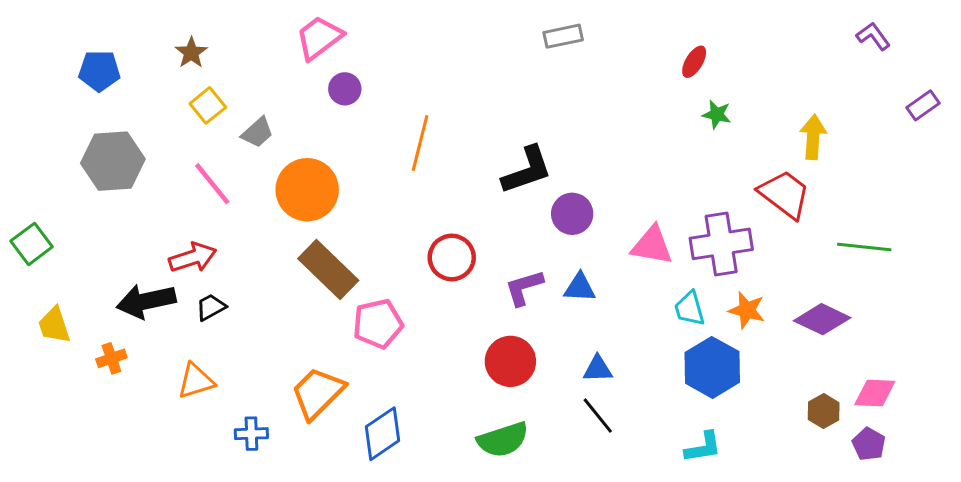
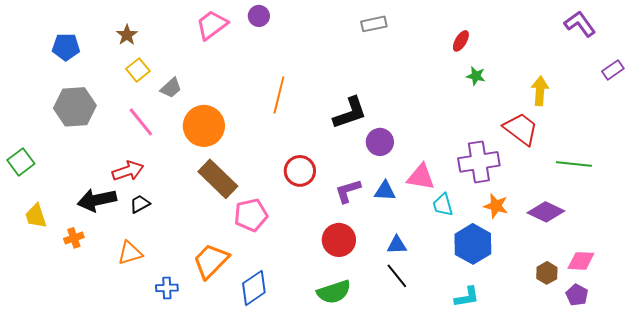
purple L-shape: (873, 36) -> (580, 24), size x1.4
purple circle: (345, 89) -> (259, 16), moved
pink triangle: (652, 245) -> (421, 177), moved
cyan trapezoid: (690, 309) -> (443, 205), moved

